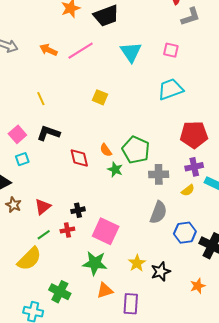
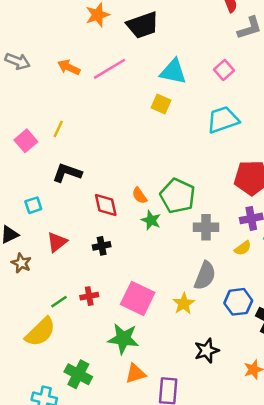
pink square: (171, 50) -> (224, 70), turned 35
cyan triangle: (131, 52) -> (173, 72), turned -45
yellow square: (100, 97) -> (161, 104), moved
yellow line: (41, 99) -> (58, 129), turned 48
pink square: (17, 134) -> (26, 141), moved
red triangle: (43, 207) -> (57, 242), moved
black cross: (78, 210) -> (102, 246), moved
yellow star: (137, 263) -> (184, 304), moved

